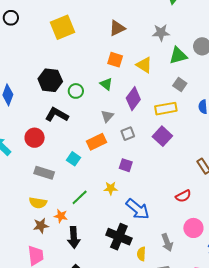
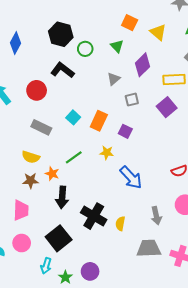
orange rectangle: (97, 142) -> (99, 121), moved, turned -48
black cross: (119, 237) -> (94, 216), moved
yellow semicircle: (141, 254) -> (120, 224), moved

